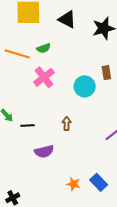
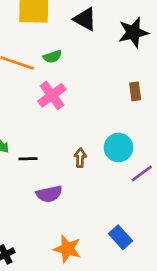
cyan circle: (85, 86) -> (118, 147), moved
orange star: (73, 184) -> (67, 249), moved, size x1.5

